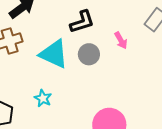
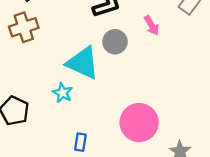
cyan triangle: (54, 54) -> (83, 63), moved

